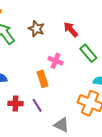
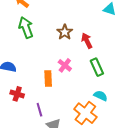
brown star: (36, 29) -> (65, 32), moved
purple line: (37, 105) -> (39, 110), moved

